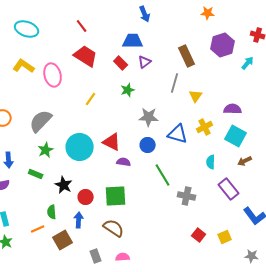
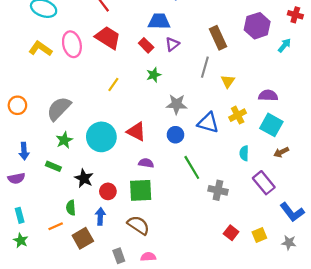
pink ellipse: (53, 75) -> (72, 44), moved
purple semicircle: (124, 162) -> (146, 163), moved
gray star: (252, 256) -> (289, 243), moved

